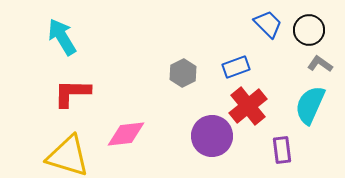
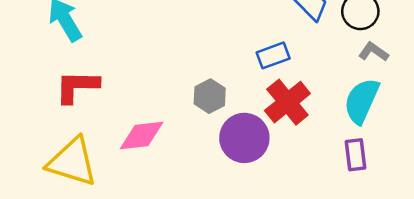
gray hexagon: (183, 73) -> (210, 96), moved
purple rectangle: (282, 150) -> (356, 155), moved

